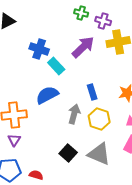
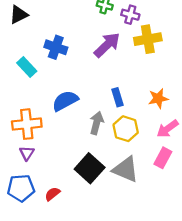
cyan rectangle: (56, 66) -> (27, 67), moved
black square: (68, 153) -> (90, 168), size x1.4
red semicircle: (36, 175) -> (52, 194), turned -56

